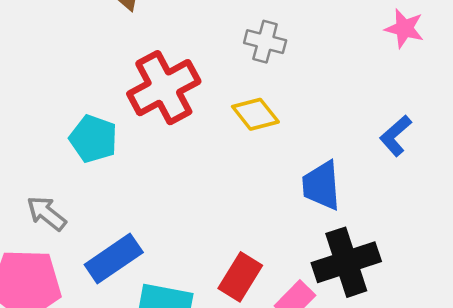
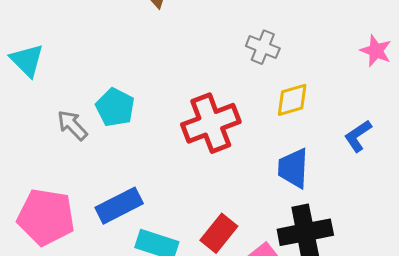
red cross: (164, 88) -> (211, 123), moved
yellow diamond: (255, 114) -> (292, 100), moved, turned -75
gray arrow: (46, 213) -> (72, 125), moved

